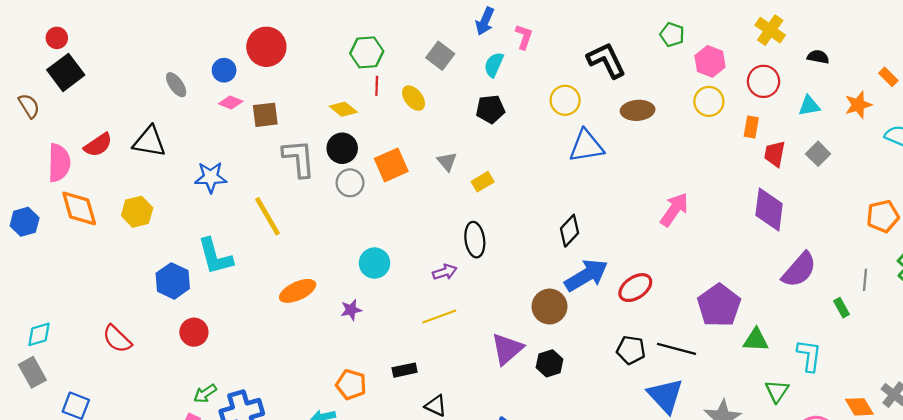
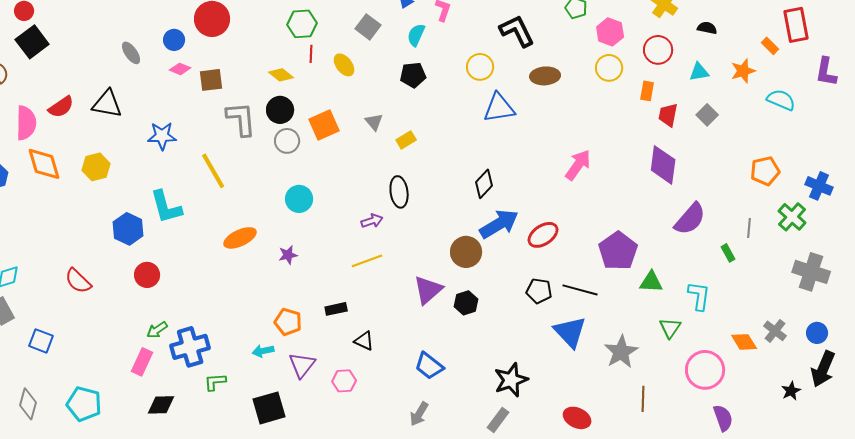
cyan circle: (375, 263) -> (299, 199), moved

